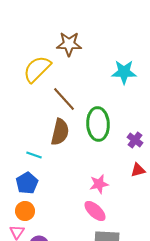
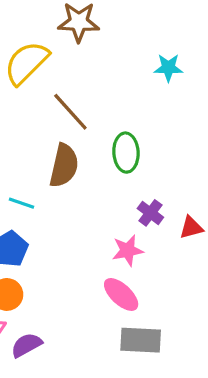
cyan star: (124, 72) -> (168, 68), size x0.7
green ellipse: (98, 124) -> (126, 153), size x0.7
purple cross: (135, 140) -> (150, 213), moved

